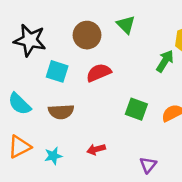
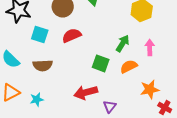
green arrow: (165, 61) -> (123, 43), moved
red arrow: (96, 149) -> (86, 92), moved, size x1.6

